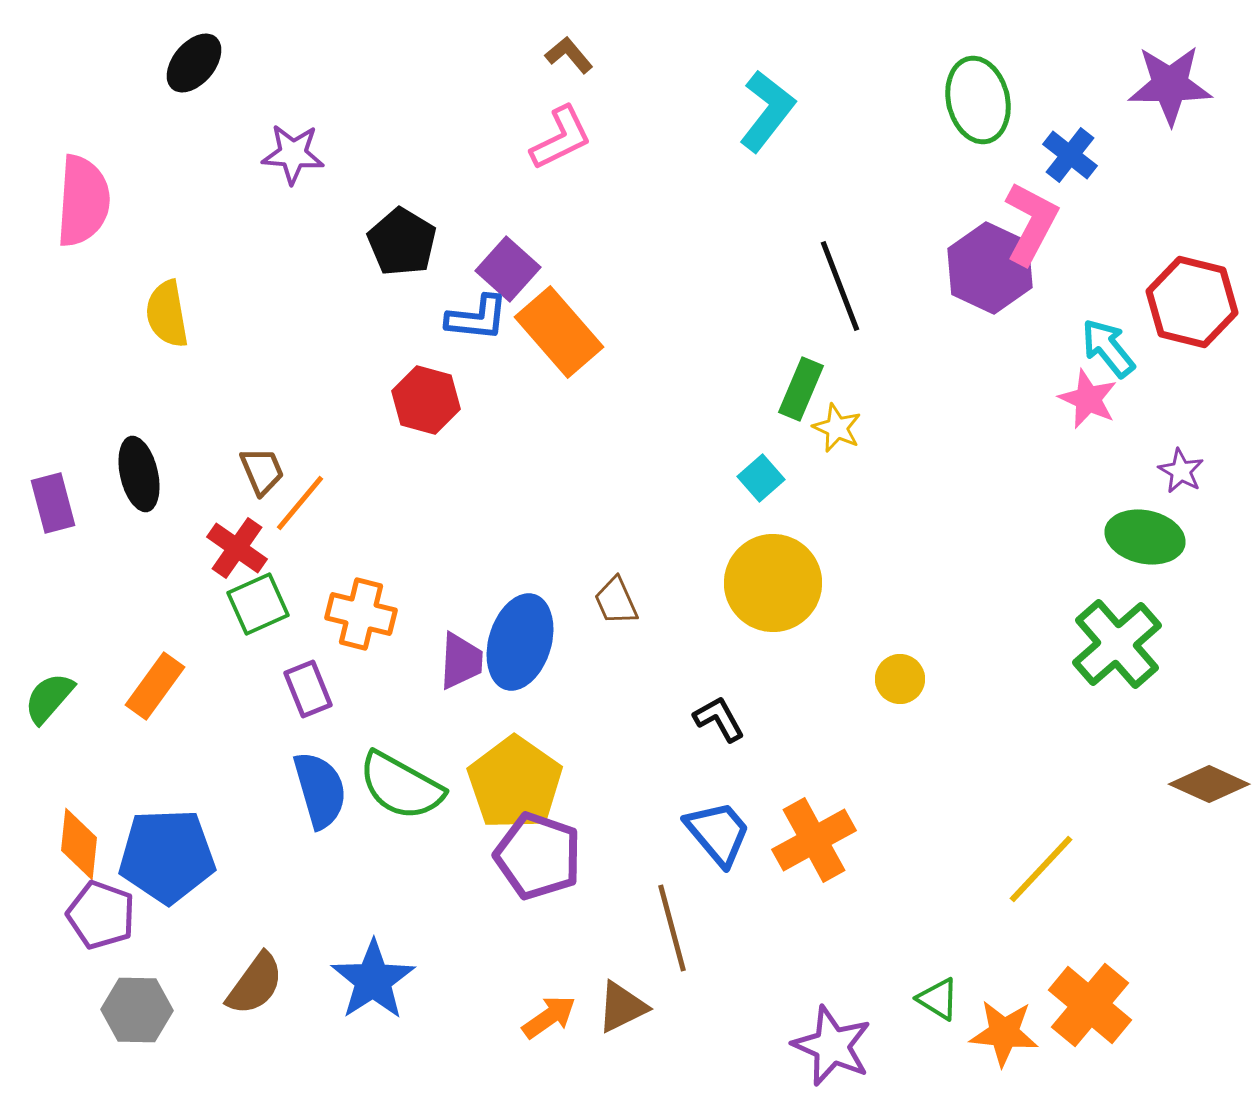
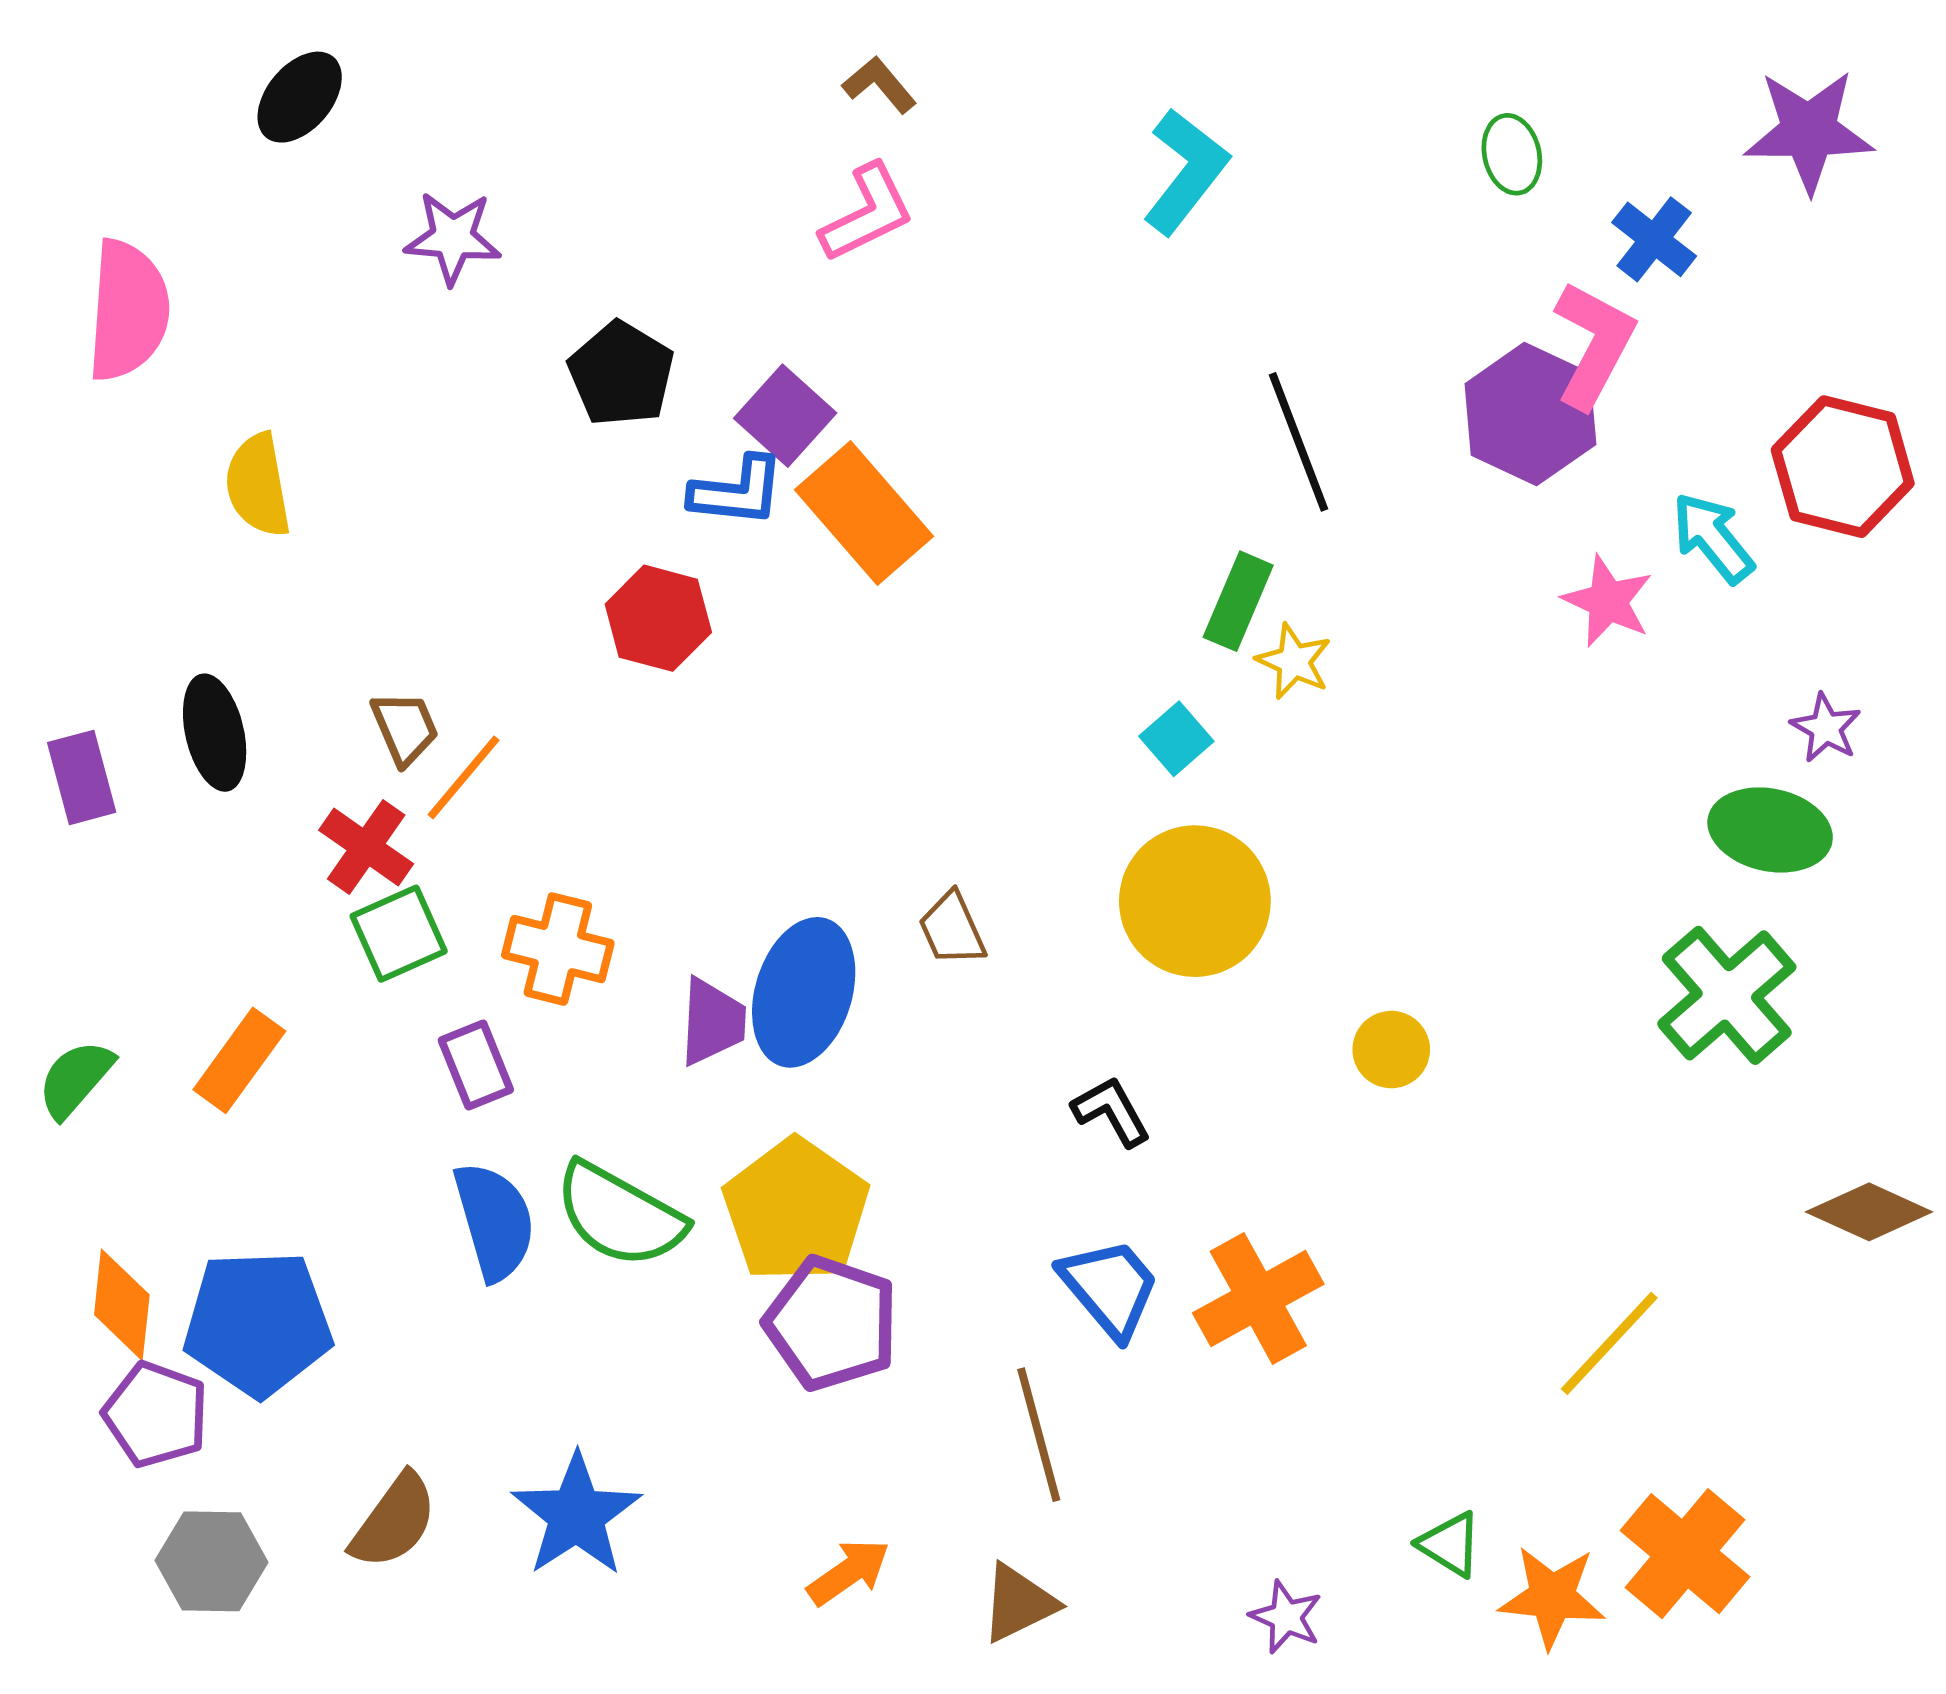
green ellipse: (978, 100) -> (1512, 154), size x0.6
pink star: (1088, 399) -> (1608, 601), moved
brown triangle: (622, 1007) -> (1019, 1603), moved
purple star: (832, 1046) -> (1286, 1617), size x0.6

